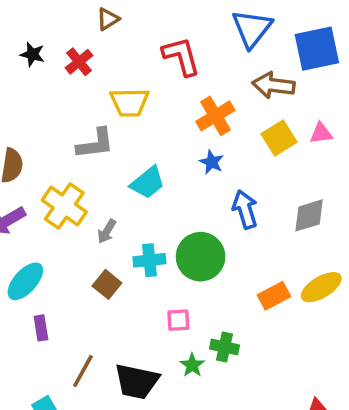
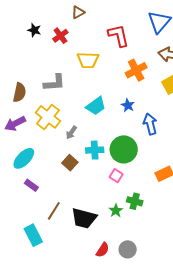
gray L-shape: (95, 144) -> (54, 83), moved
blue star: (212, 162) -> (128, 105), moved
pink square: (178, 320) -> (116, 176), moved, turned 32
purple rectangle: (41, 328) -> (31, 185), turned -48

